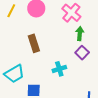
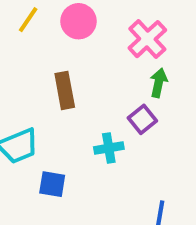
purple square: (82, 53) -> (142, 119), moved

